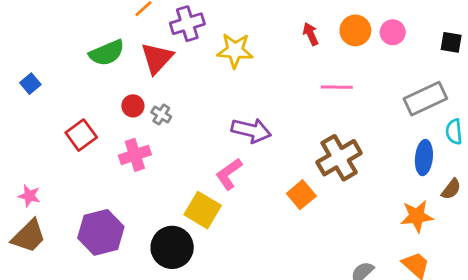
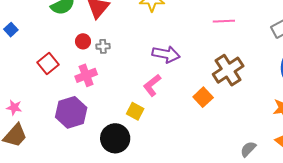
gray cross: (161, 114) -> (103, 46), turned -32
yellow square: (203, 210) -> (135, 111), size x0.7
purple hexagon: (101, 232) -> (71, 112), moved

